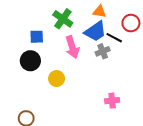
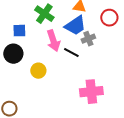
black line: (114, 38) -> (71, 53), moved
gray cross: (103, 51) -> (88, 39), moved
pink cross: (112, 101) -> (91, 92), size x1.6

